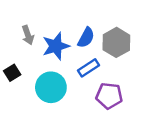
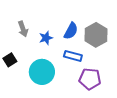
blue star: (56, 46) -> (46, 38), size x0.6
blue rectangle: (88, 68) -> (73, 56), turned 48

